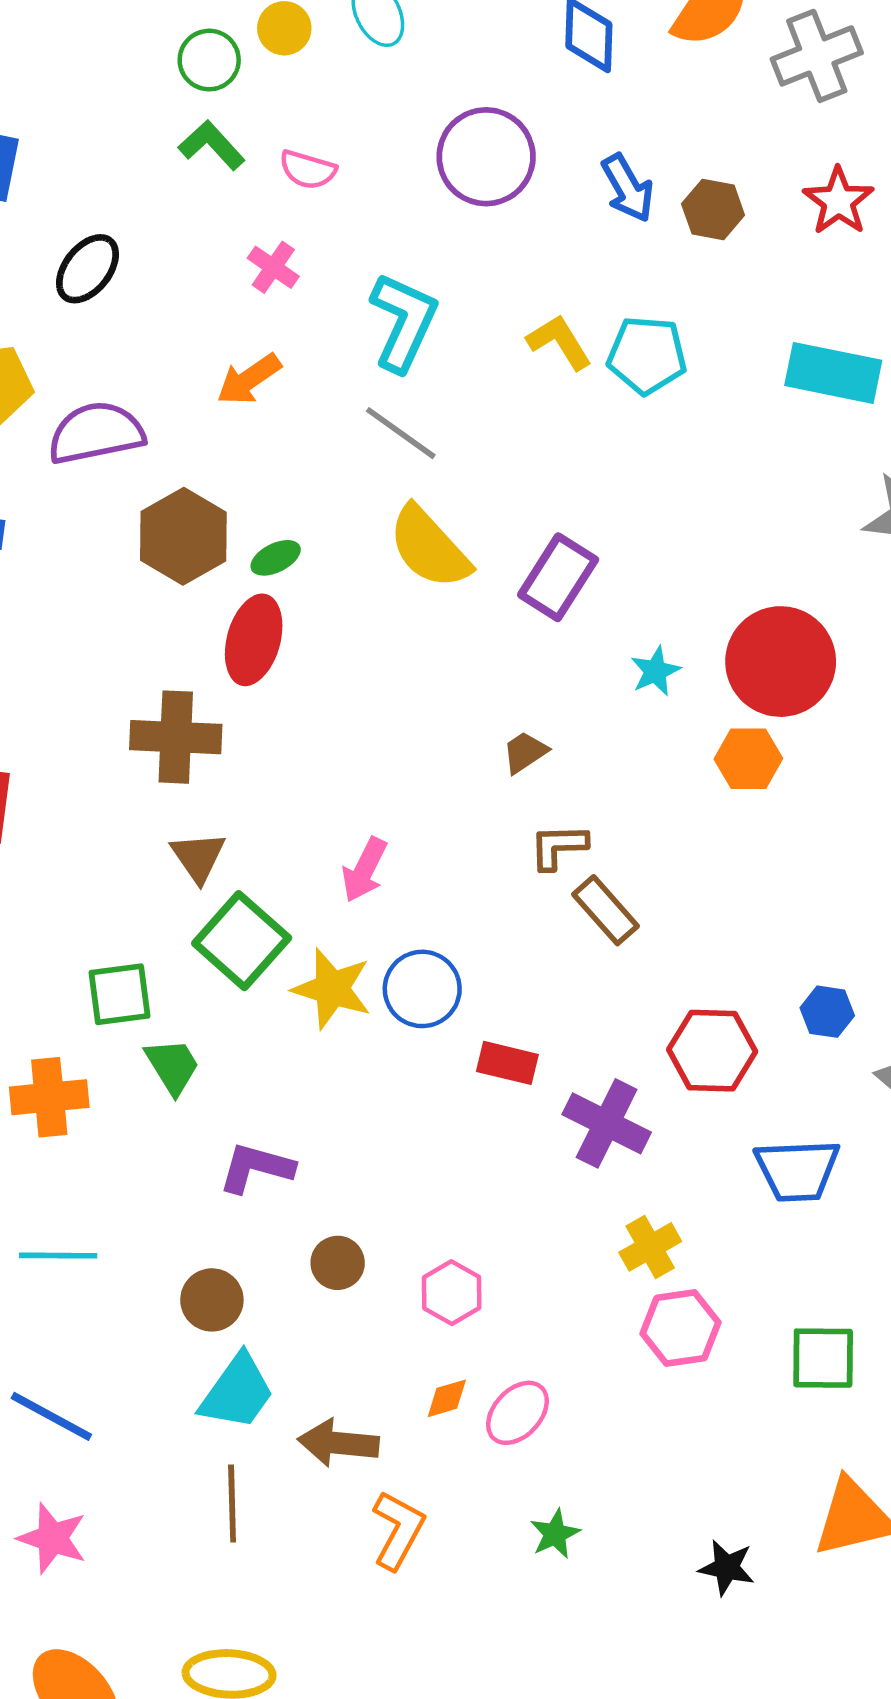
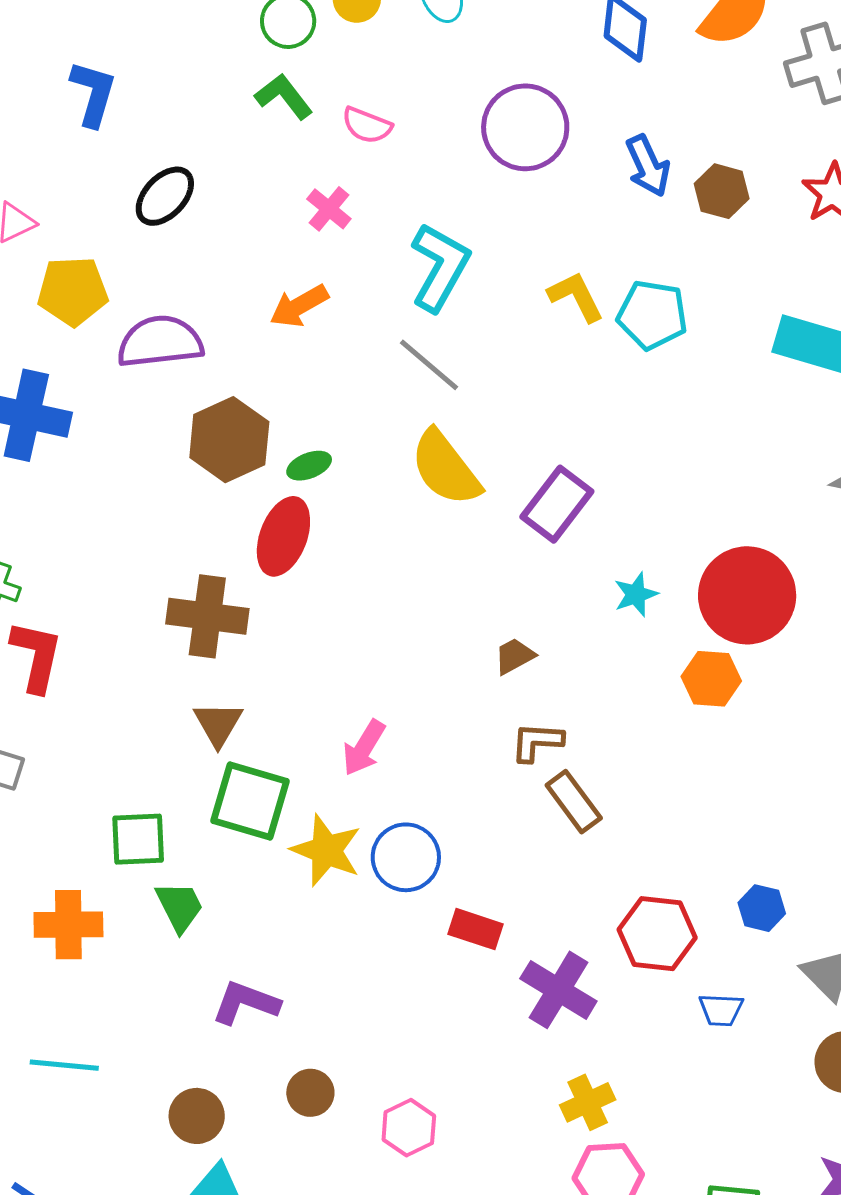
green square: (242, 941) -> (250, 801), turned -30
blue trapezoid: (797, 1170) -> (721, 1010), moved, size x0.6

